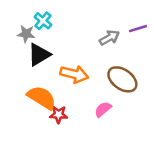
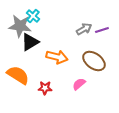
purple line: (138, 29) -> (102, 30), moved
gray star: (26, 34) -> (20, 26), size x1.6
orange semicircle: (42, 98) -> (18, 75), moved

